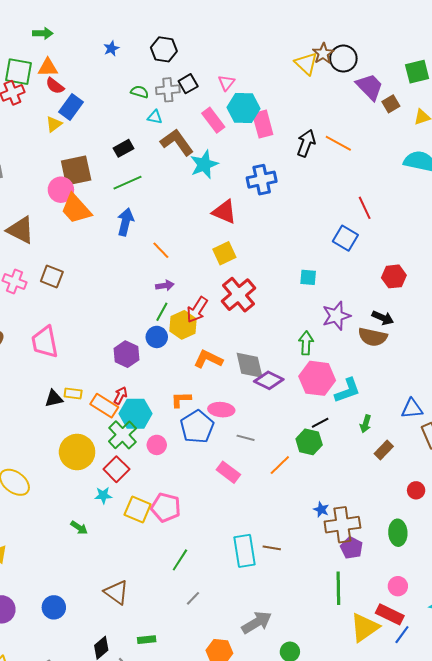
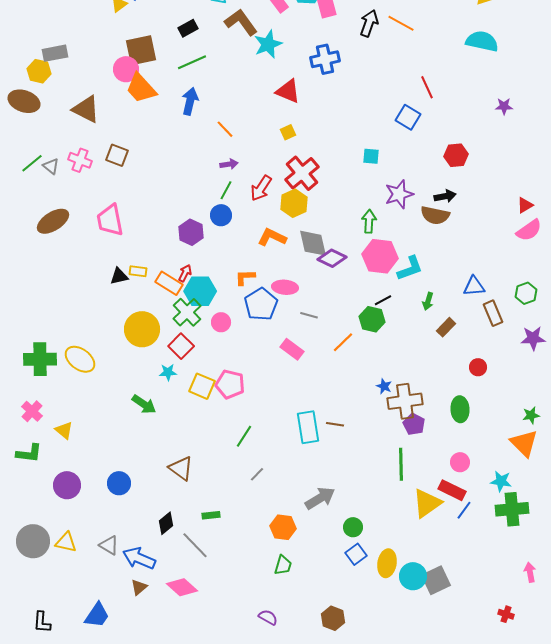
yellow square: (224, 253) -> (288, 132), size x0.7
black arrow: (383, 318) -> (445, 196), turned -35
yellow hexagon: (183, 325) -> (294, 203), moved
green arrow: (79, 528) -> (144, 404), size x1.4

